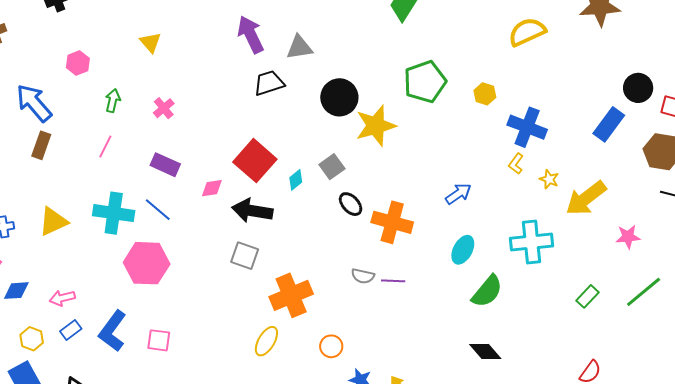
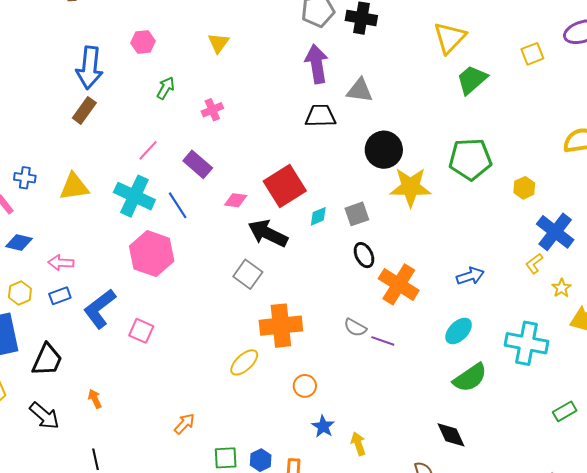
blue arrow: (34, 103) -> (90, 68), turned -150
pink line: (105, 147) -> (148, 150), moved

